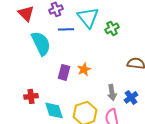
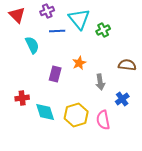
cyan semicircle: (41, 43) -> (32, 45), size x0.7
orange star: (84, 69) -> (79, 63), moved
gray arrow: (112, 92) -> (100, 82), moved

